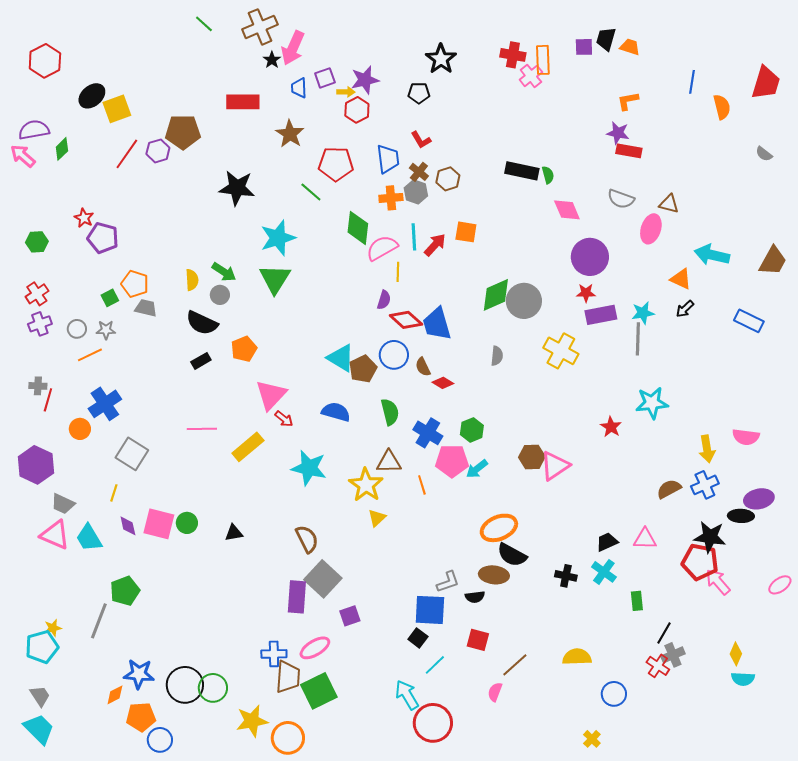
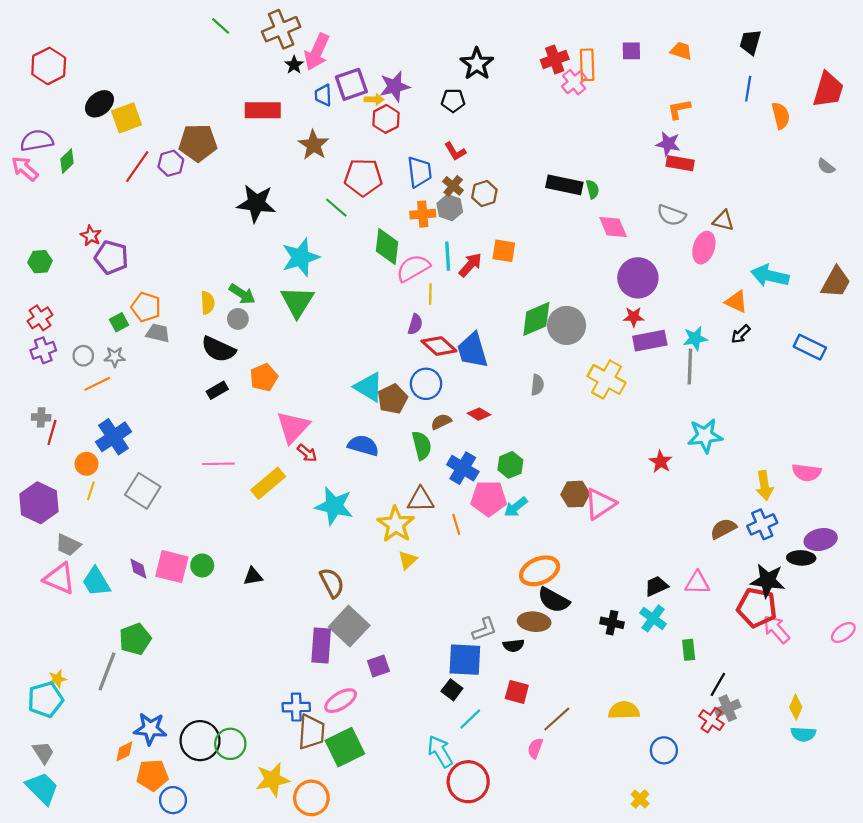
black trapezoid: (606, 39) -> (750, 42), moved
red cross: (513, 55) -> (555, 59), turned -30
purple square: (325, 78) -> (351, 84), size x1.4
brown semicircle: (423, 367) -> (441, 422), moved, turned 90
yellow line: (114, 493) -> (91, 491), moved

